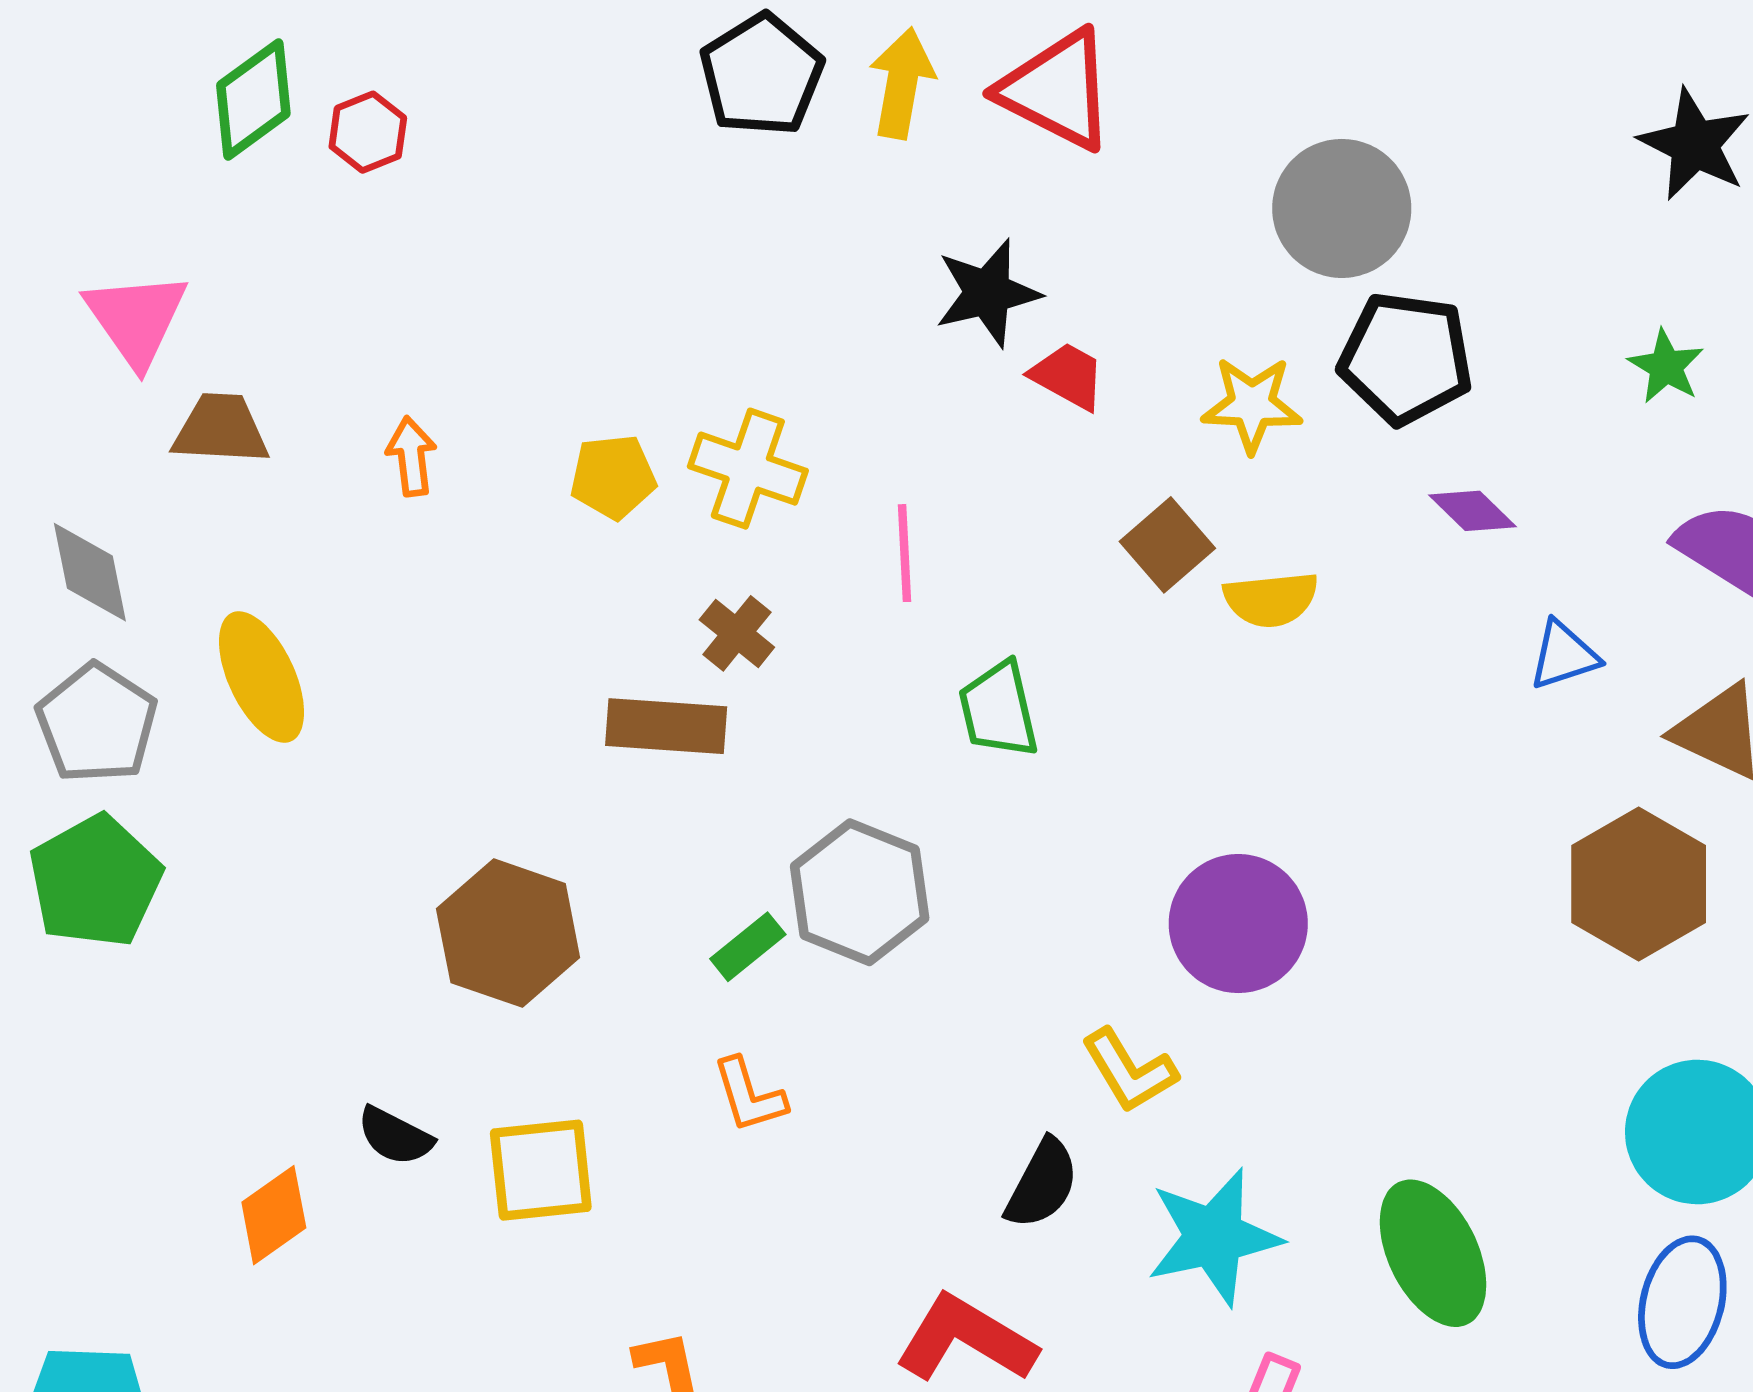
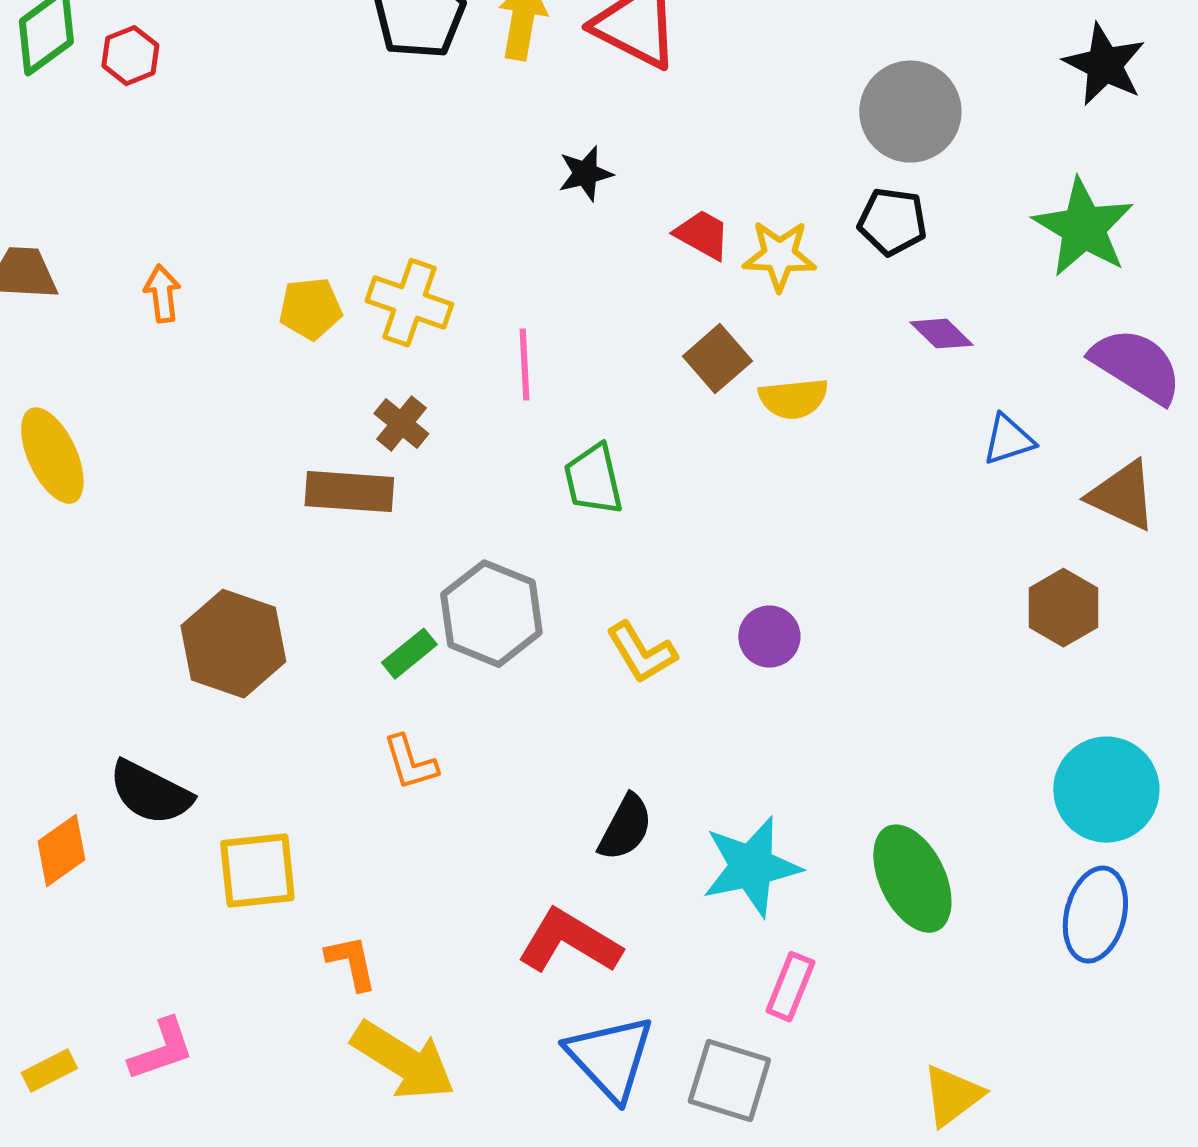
gray circle: (1342, 208) -> (910, 112), moved
black star: (988, 293) -> (585, 174), size x0.7
black pentagon: (1406, 358) -> (892, 222), size x0.7
green star: (1666, 366) -> (1083, 228), size x1.8
red trapezoid: (1068, 376) -> (702, 235), moved
brown hexagon: (1639, 884) -> (1063, 608), size x0.7
purple circle: (1238, 924) -> (769, 637), size x0.6
yellow L-shape: (1129, 1071) -> (641, 653), moved
black semicircle: (395, 1136) -> (150, 793), size x1.5
yellow square: (541, 1170) -> (257, 871), moved

